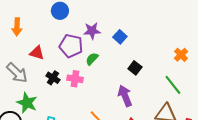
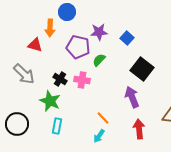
orange arrow: (17, 27) -> (50, 28), moved
red triangle: (37, 53) -> (35, 45), moved
black square: (135, 68) -> (142, 69), size x1.6
green star: (27, 103) -> (50, 101), moved

